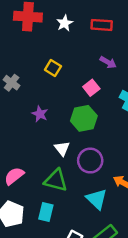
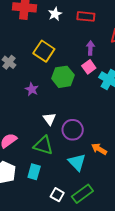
purple arrow: (108, 62) -> (90, 48), turned -120
yellow square: (53, 68) -> (44, 51), size x1.5
pink square: (91, 88) -> (89, 67), moved
green hexagon: (84, 118) -> (63, 77), moved

